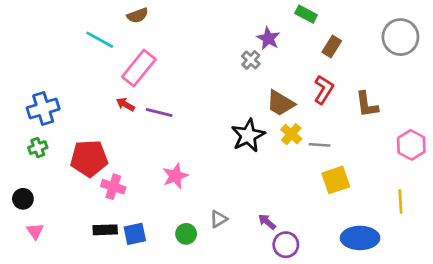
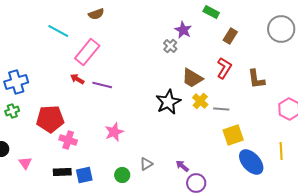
brown semicircle: (138, 15) -> (96, 14), moved
pink triangle: (35, 231) -> (25, 163), moved
blue ellipse: (360, 238) -> (251, 162), moved, turned 48

